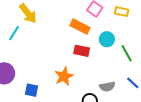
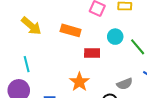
orange rectangle: (80, 27) -> (71, 30), moved
cyan line: (14, 33) -> (27, 64), moved, turned -35

